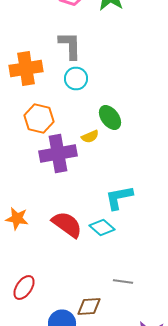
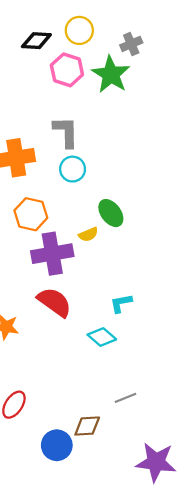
cyan L-shape: (119, 198) -> (121, 303), size x0.7
red semicircle: (67, 224) -> (55, 302), moved
gray line: (123, 282) -> (126, 398), turned -30

